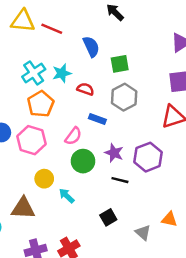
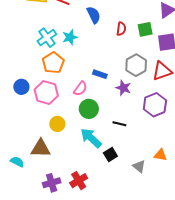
green square: (120, 64) -> (145, 29), moved
red semicircle: (85, 89) -> (121, 29), moved, turned 80
gray hexagon: (124, 97) -> (136, 65), moved
purple star: (114, 153) -> (123, 88), moved
purple hexagon: (148, 157) -> (155, 105), moved
cyan arrow: (67, 196) -> (91, 138), moved, size x1.6

